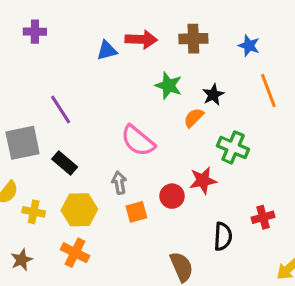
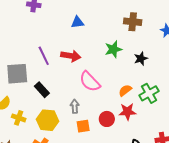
red arrow: (141, 39) -> (71, 56), moved
green star: (169, 86) -> (113, 49), turned 30
orange semicircle: (194, 118) -> (125, 90), moved
green cross: (233, 147) -> (149, 93), turned 30

